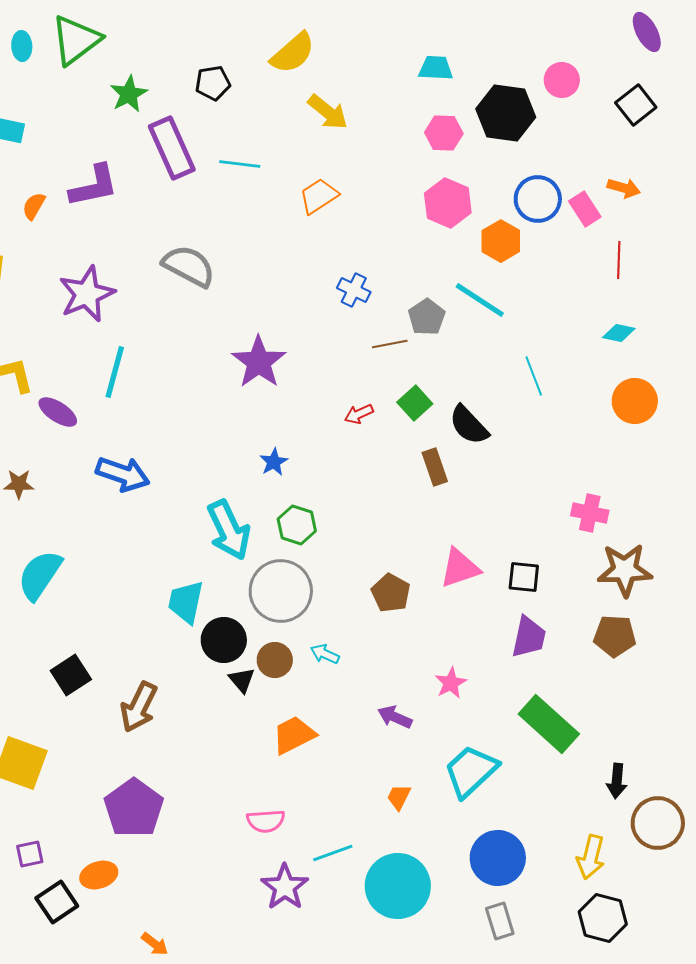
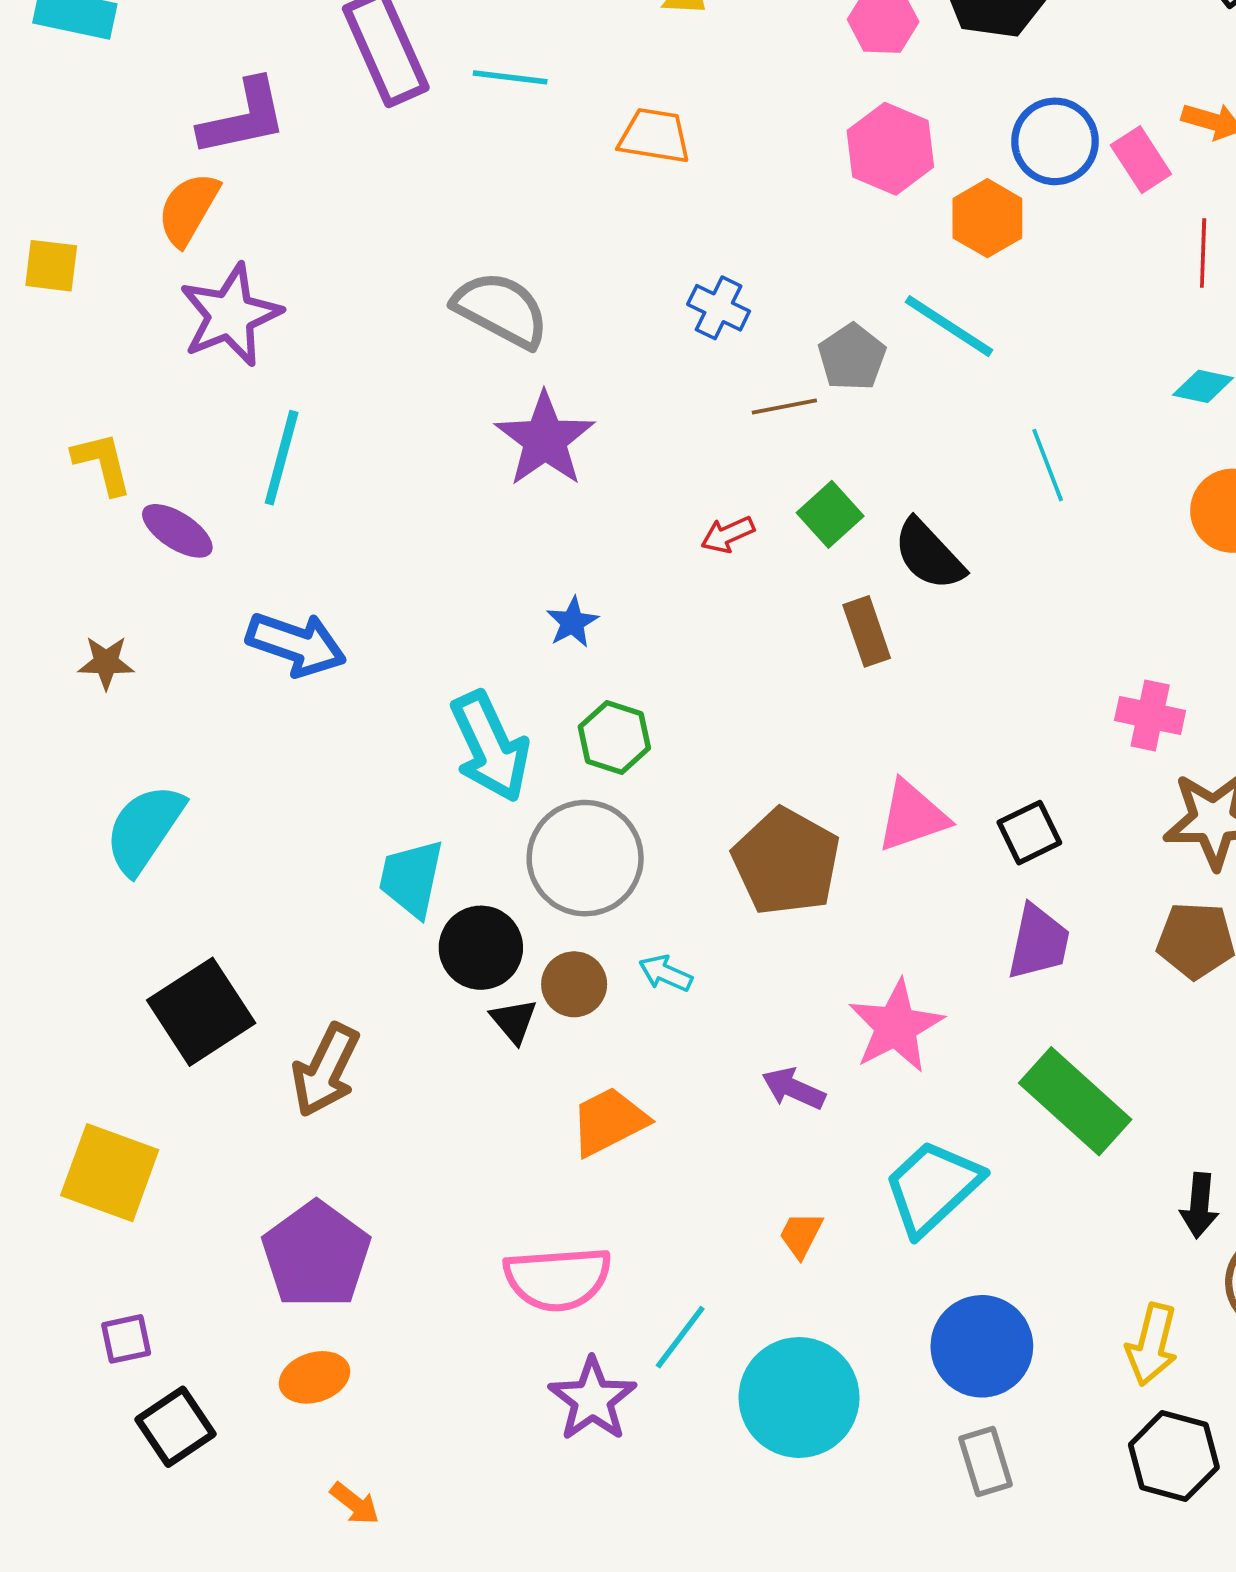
orange trapezoid: (319, 196) -> (655, 136), turned 42
orange semicircle: (34, 206) -> (188, 209), moved, size x1.5
gray semicircle: (189, 266) -> (501, 310), moved
black square: (524, 577) -> (1029, 833), turned -32
brown pentagon: (391, 593) -> (786, 862), size x1.5
black square: (71, 675) -> (201, 1012), size x1.4
pink star: (451, 683) -> (896, 1026), size x1.6
pink semicircle: (266, 821) -> (558, 1279), size x1.5
cyan line: (333, 853) -> (680, 1337), turned -33
orange ellipse: (99, 875) -> (314, 1377), moved

